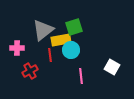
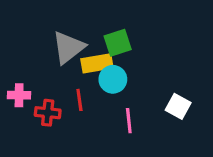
pink cross: (17, 48) -> (19, 95), moved
red line: (50, 55) -> (79, 100), moved
red cross: (30, 71) -> (48, 113), turned 35

